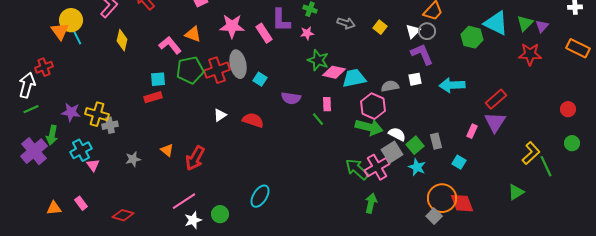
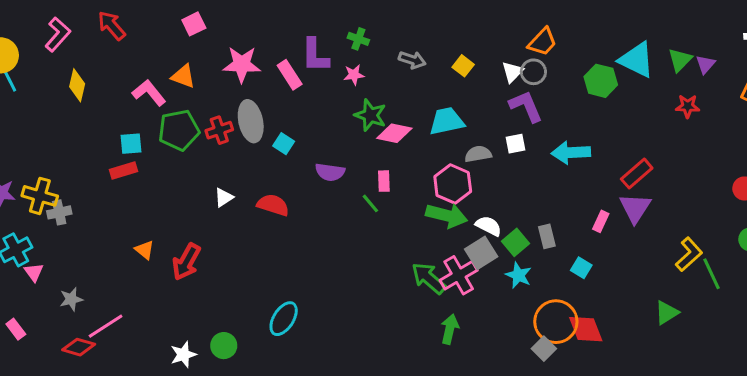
red star: (530, 54) -> (688, 106), size x0.7
red cross: (217, 70) -> (219, 130), size x0.7
cyan trapezoid: (354, 78) -> (447, 121), moved
gray star: (133, 159) -> (71, 299), moved
pink line: (184, 201) -> (106, 326), moved

